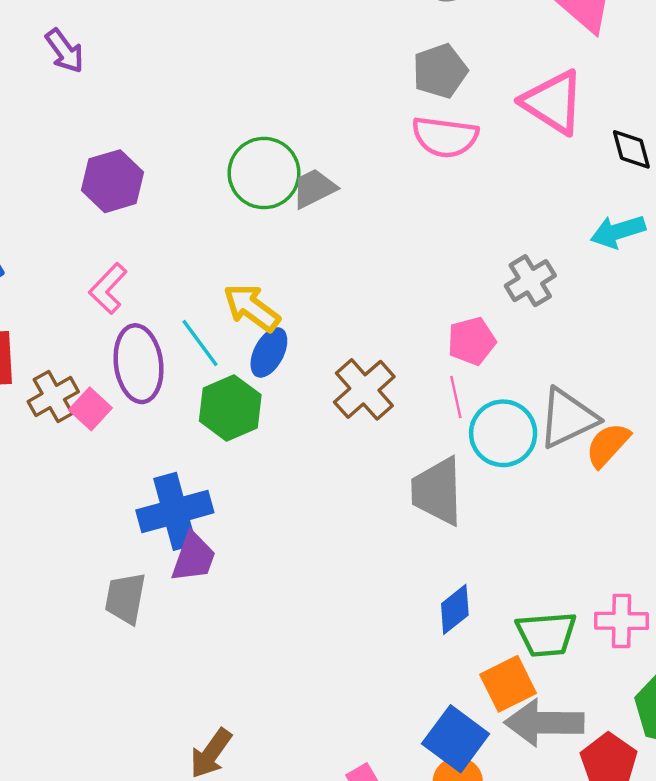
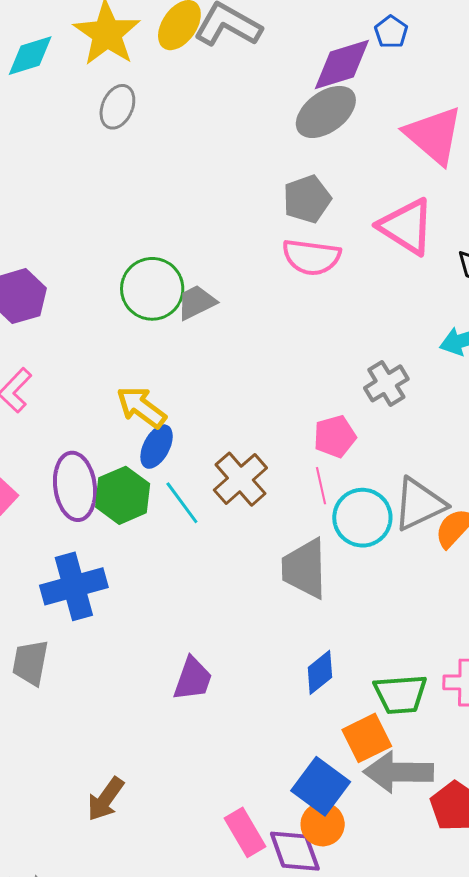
cyan line: (200, 343) -> (182, 503), moved
purple ellipse: (138, 364) -> (75, 486), moved
purple trapezoid: (193, 557) -> (193, 679), moved

